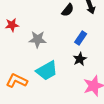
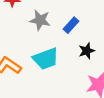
blue rectangle: (81, 38) -> (71, 25), moved

